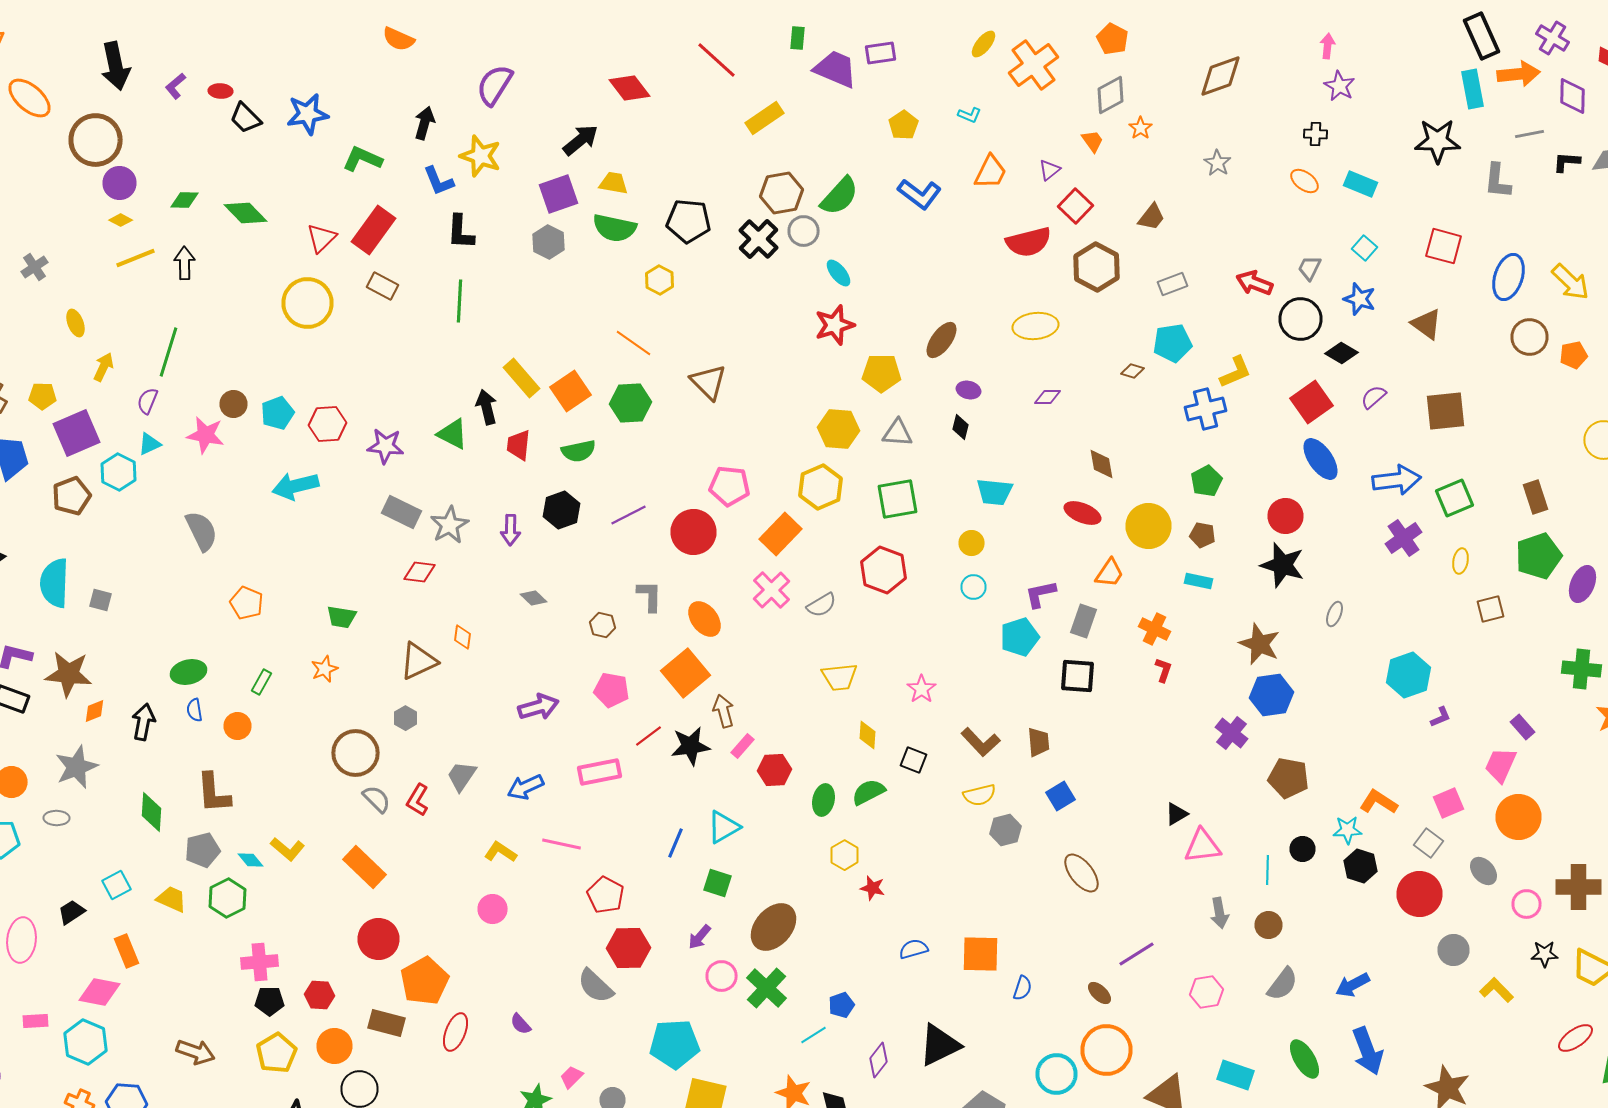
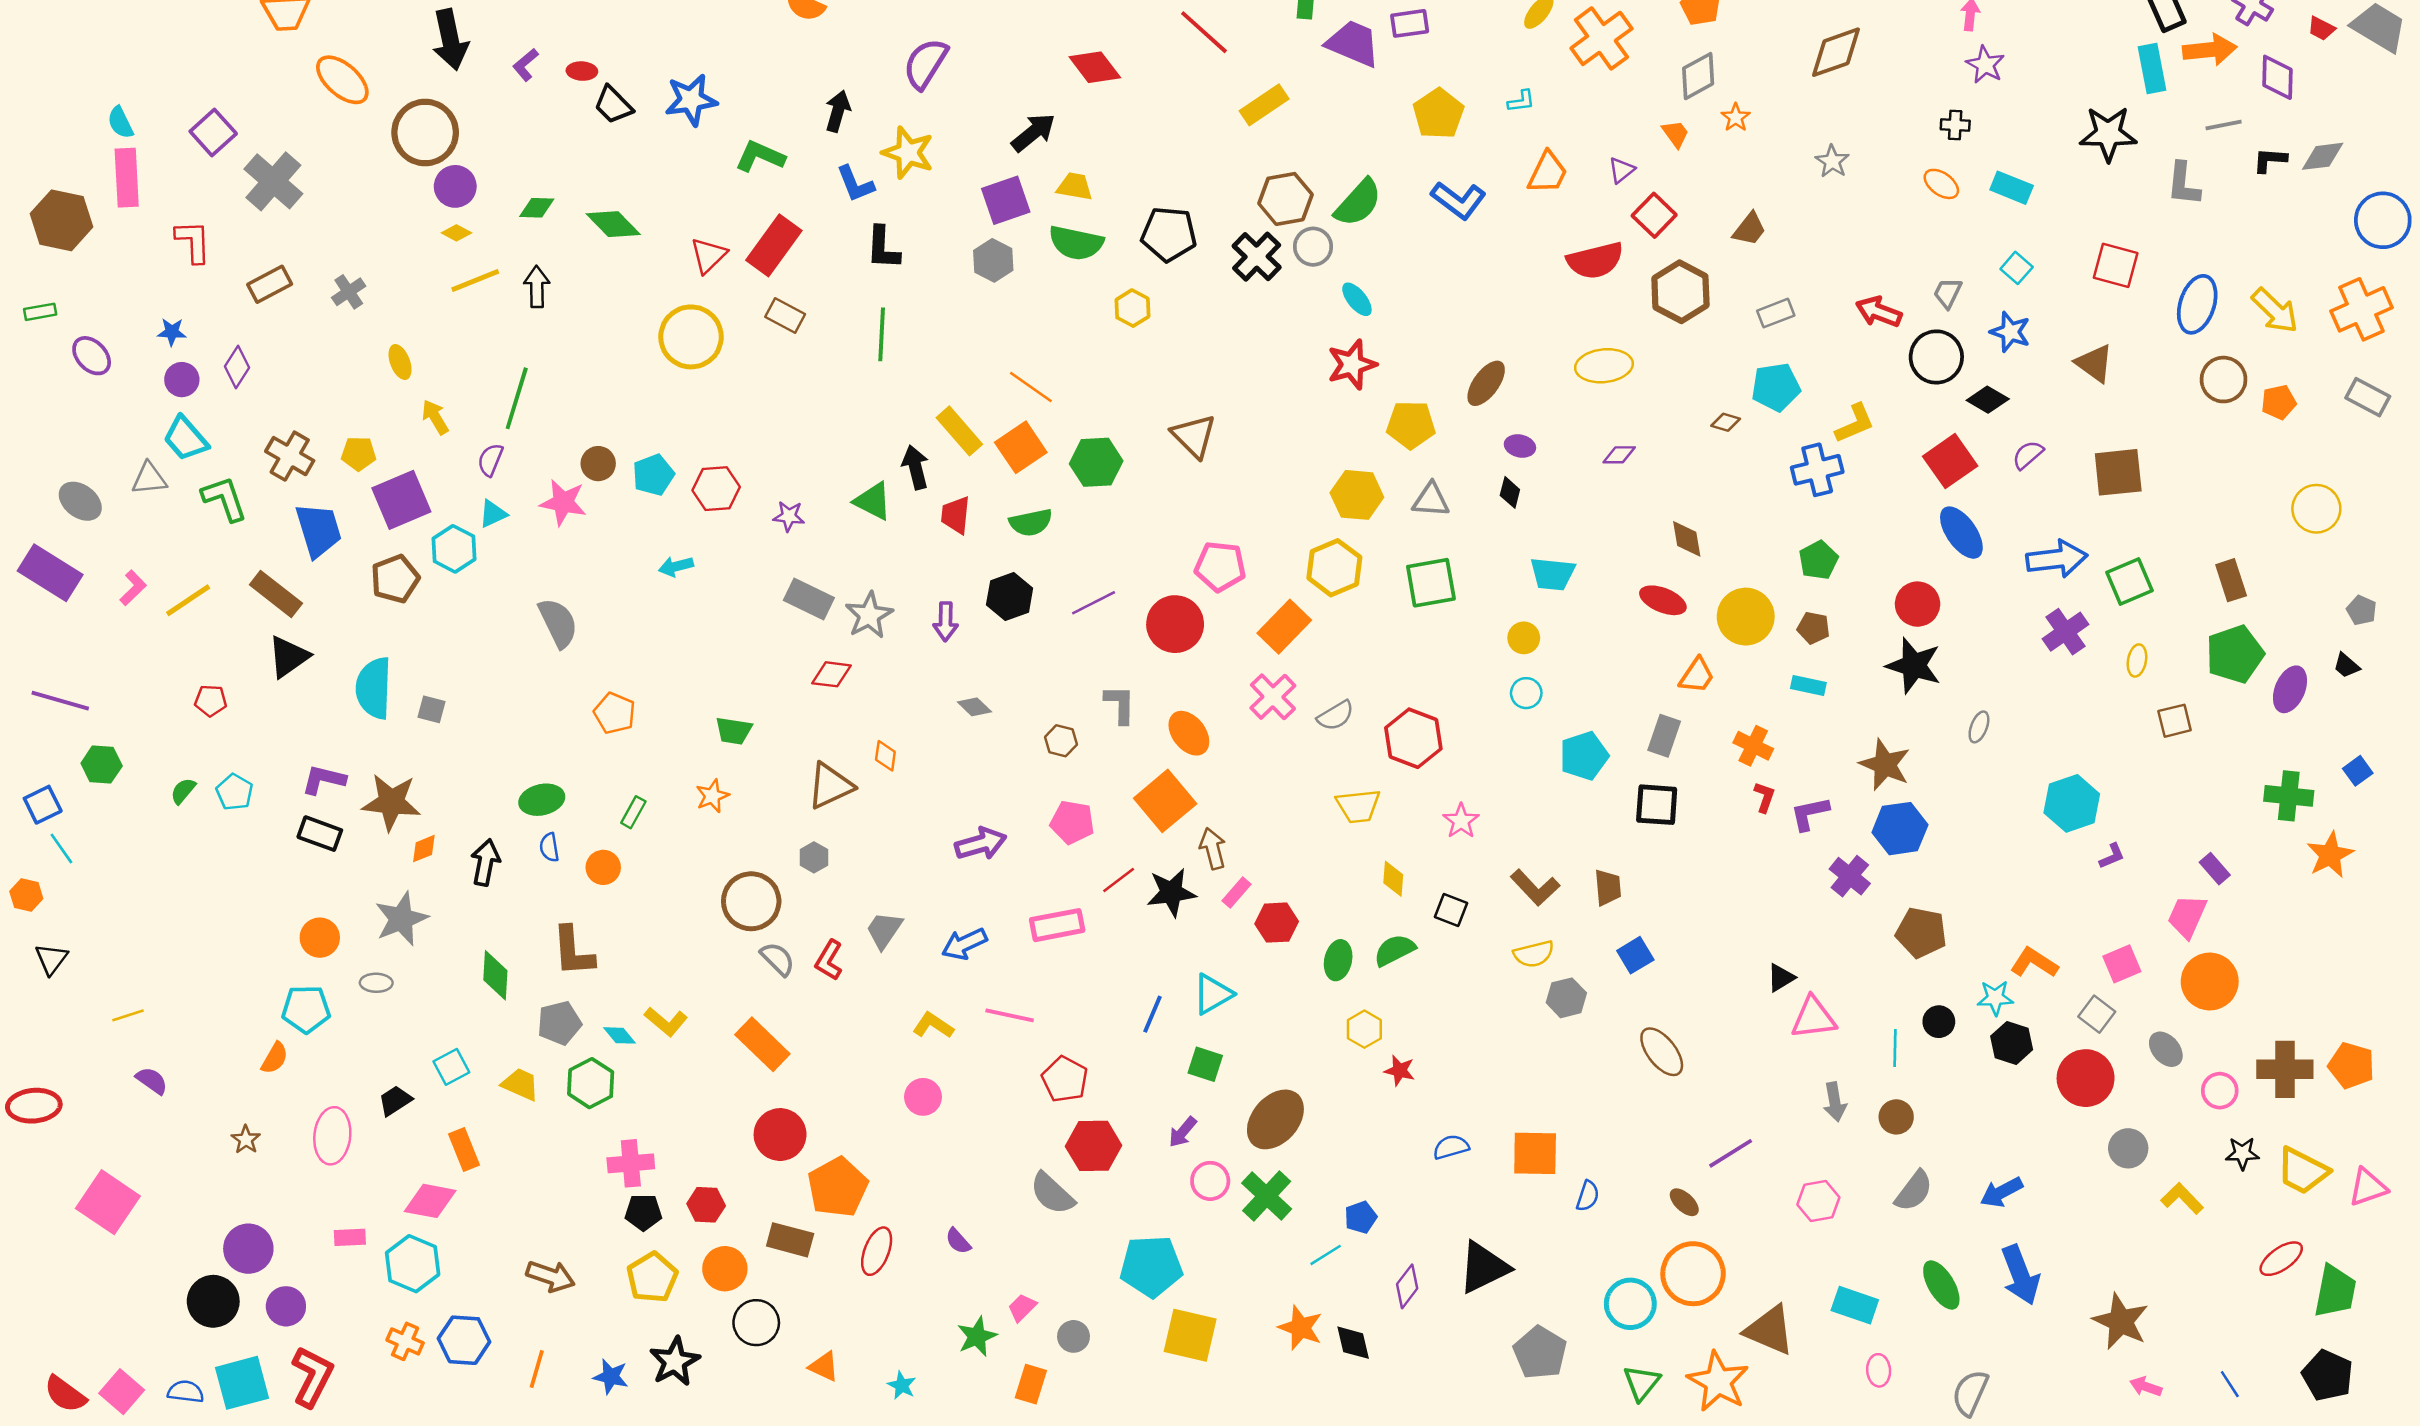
cyan L-shape: (970, 115) -> (1521, 101), turned -30
yellow pentagon: (904, 125) -> (1438, 114), size x1.4
orange line: (634, 343) -> (1031, 387), moved
yellow arrow: (104, 367) -> (435, 417), turned -56
purple star: (386, 446) -> (789, 516), size x0.7
cyan arrow: (296, 486) -> (676, 566), size x0.6
red hexagon: (884, 570) -> (1413, 738), moved
purple L-shape: (1040, 594) -> (1810, 813), moved

